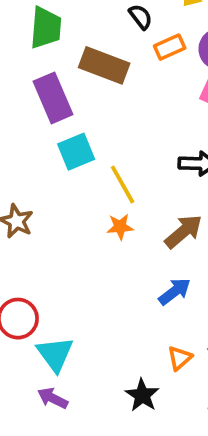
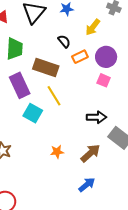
cyan square: (76, 152) -> (33, 113), turned -36
yellow line: (123, 184) -> (54, 96), moved

